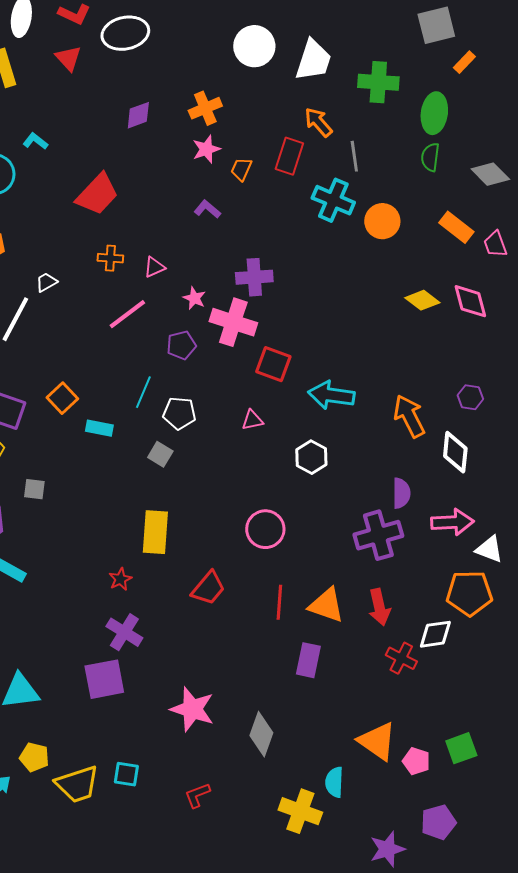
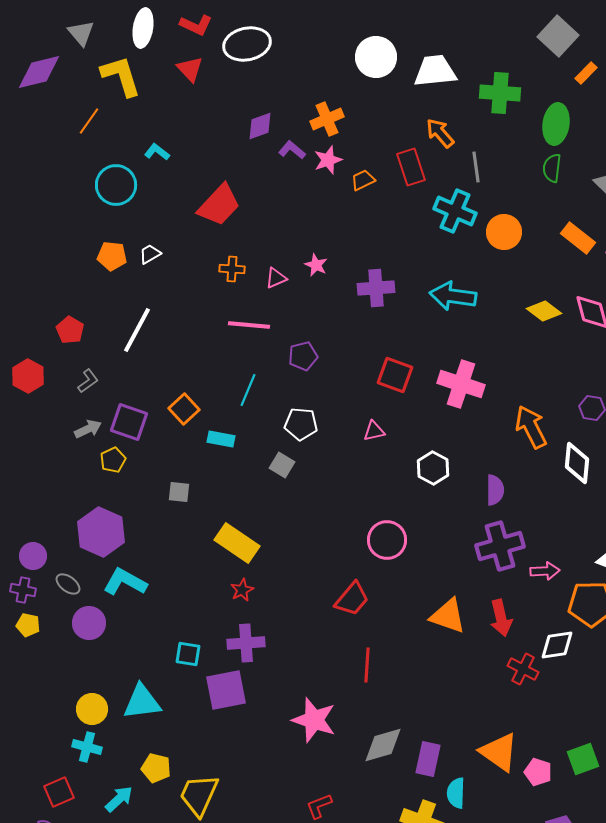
gray square: (436, 25) -> (558, 36), turned -33
white trapezoid: (313, 60) -> (435, 71), turned -114
red rectangle: (289, 156) -> (411, 167), turned -36
orange trapezoid: (241, 169) -> (363, 180), turned 40
purple L-shape: (207, 209) -> (292, 150), moved
white trapezoid: (46, 282) -> (150, 254), moved
pink star: (194, 298) -> (316, 265), moved
pink line: (127, 314) -> (249, 325), turned 42
pink cross: (233, 322) -> (461, 384), moved
cyan line: (143, 392) -> (248, 390), moved
cyan arrow: (331, 395) -> (453, 296), moved
gray square: (34, 489) -> (179, 492), moved
purple semicircle: (401, 493) -> (495, 490), moved
pink arrow: (452, 522) -> (545, 571), moved, size x0.7
yellow rectangle: (155, 532) -> (237, 543), moved, turned -60
red trapezoid: (208, 588) -> (352, 599), moved
red line: (279, 602) -> (367, 665), moved
purple cross: (124, 632) -> (246, 643), turned -36
purple rectangle: (308, 660) -> (428, 759), moved
gray diamond: (261, 734) -> (383, 745), turned 54
cyan square: (126, 774) -> (188, 654), moved
yellow trapezoid: (77, 784) -> (199, 795), turned 132

